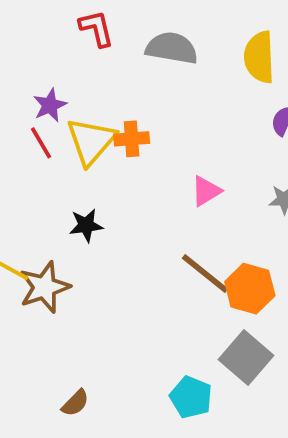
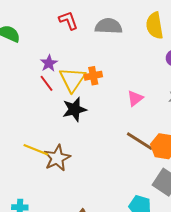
black star: (86, 225) -> (74, 109), moved, size x1.4

